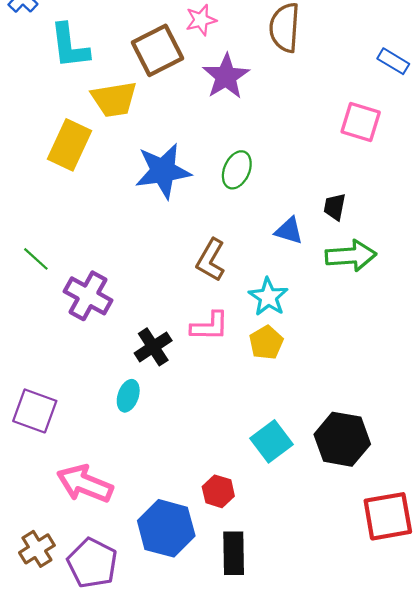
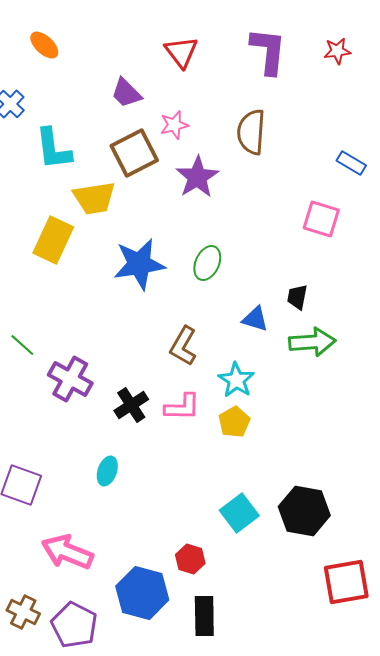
black cross: (153, 347) -> (131, 405), moved
brown cross: (37, 549) -> (23, 612), turned -32

